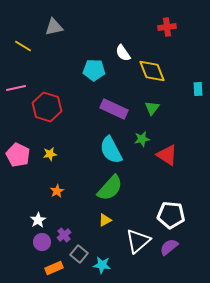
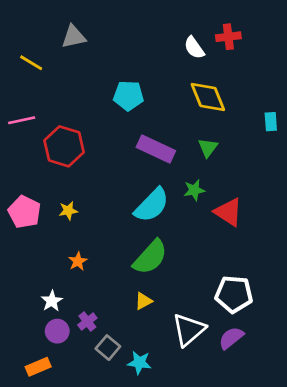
white semicircle: (123, 53) -> (194, 48), moved
cyan semicircle: (111, 150) -> (152, 205), turned -108
orange rectangle: (54, 268) -> (38, 367), moved

